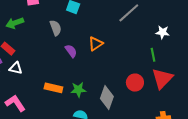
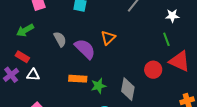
gray semicircle: (56, 28) -> (60, 39), moved
purple semicircle: (71, 51) -> (85, 49), size x1.6
red triangle: (162, 78) -> (180, 61), turned -40
orange rectangle: (53, 88) -> (78, 79), moved

